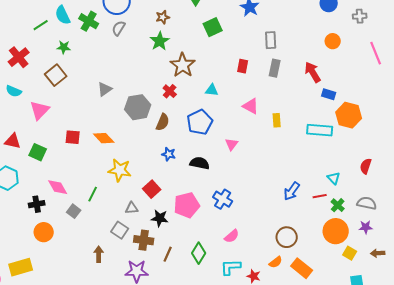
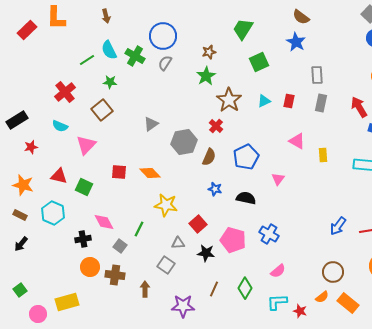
cyan triangle: (212, 90) -> (264, 101), moved, turned -32
pink pentagon: (187, 205) -> (233, 240), turned 30
brown cross: (144, 240) -> (115, 275), moved

